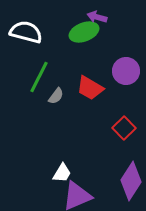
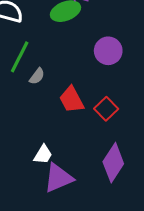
red trapezoid: (90, 88) -> (72, 100), moved, turned 32

